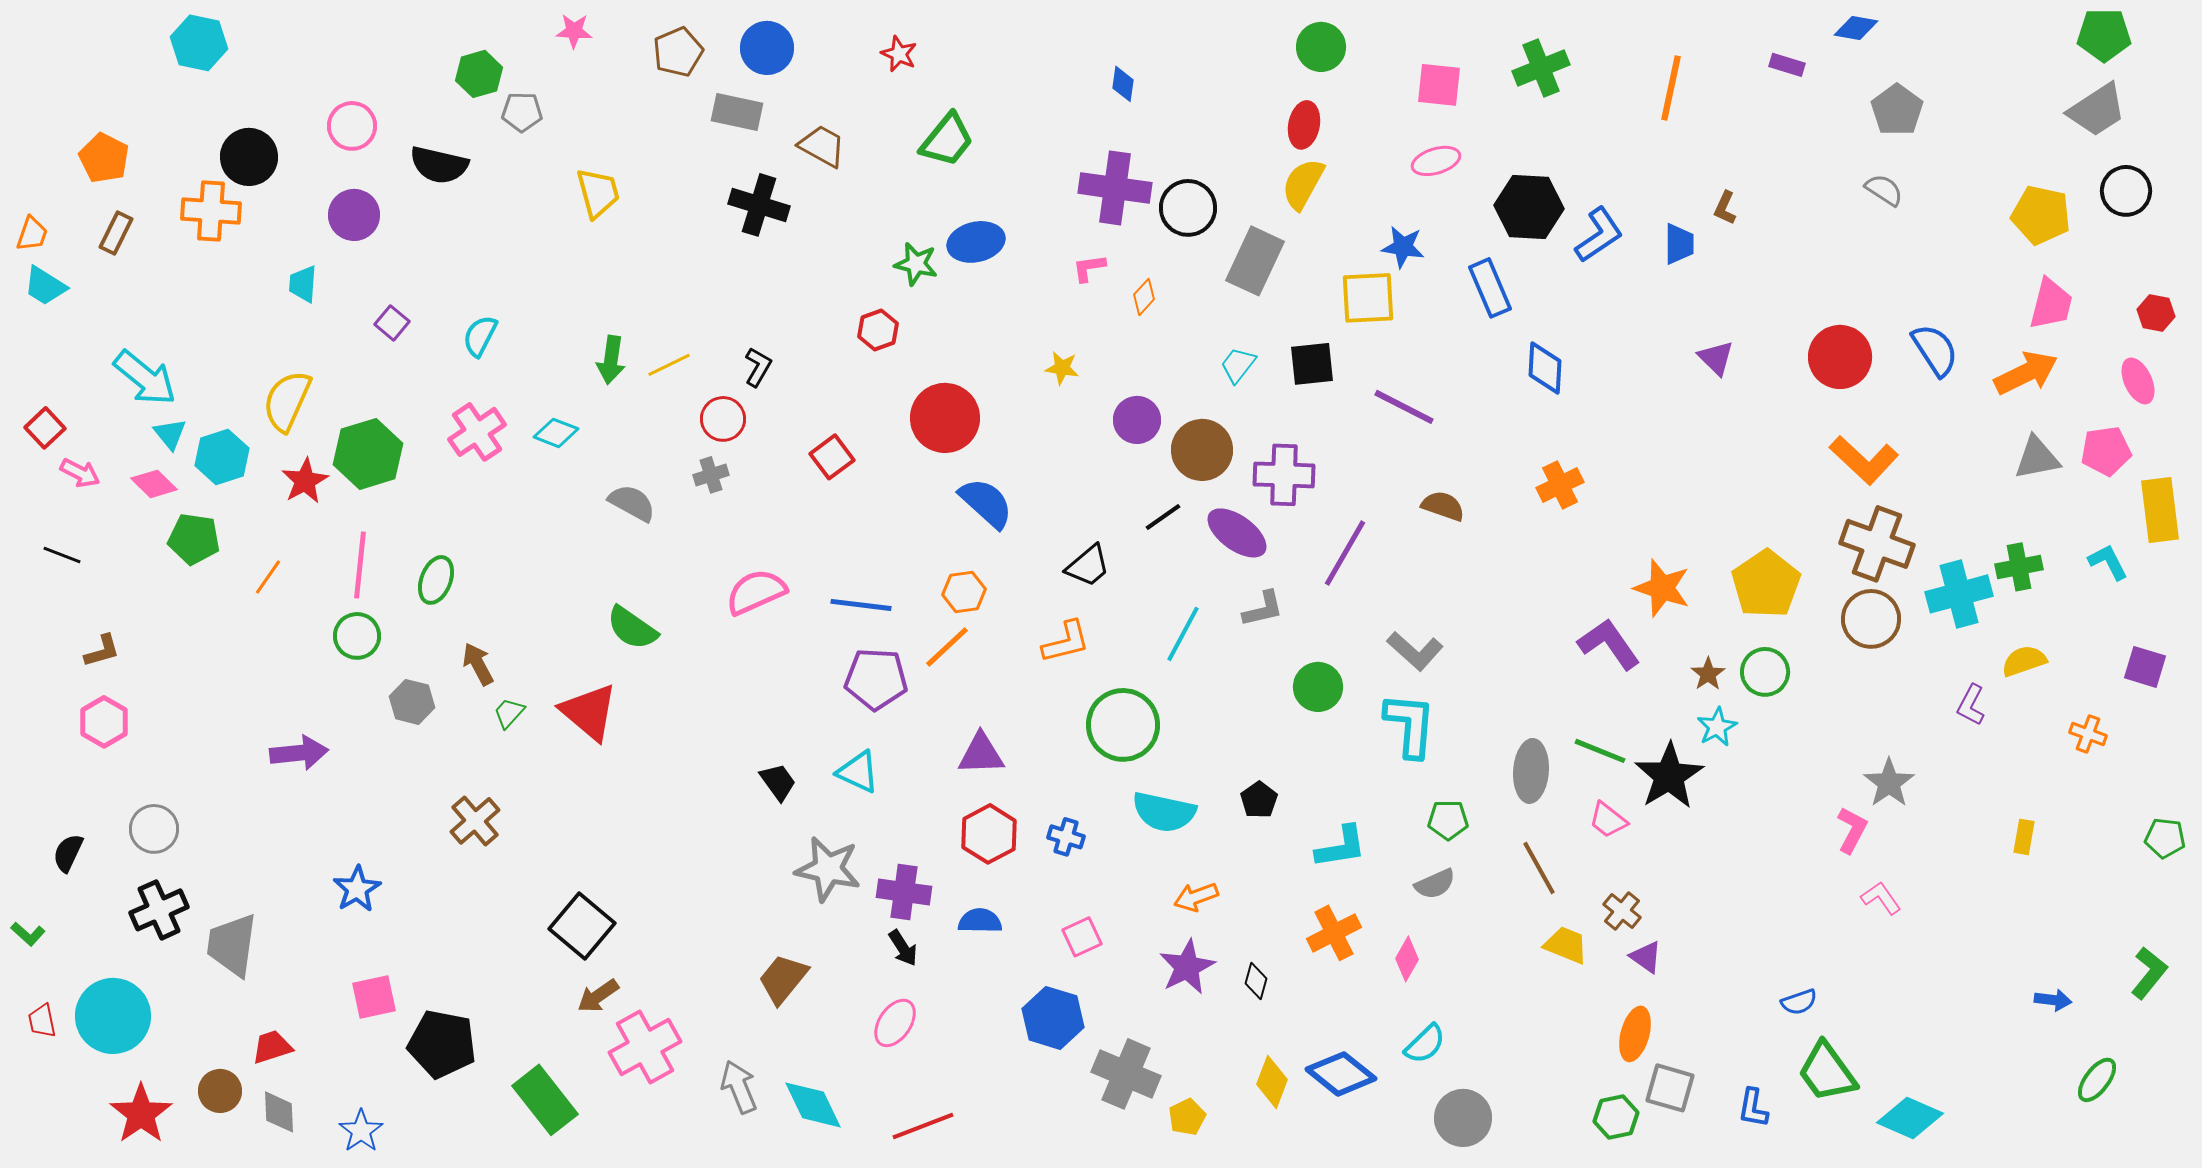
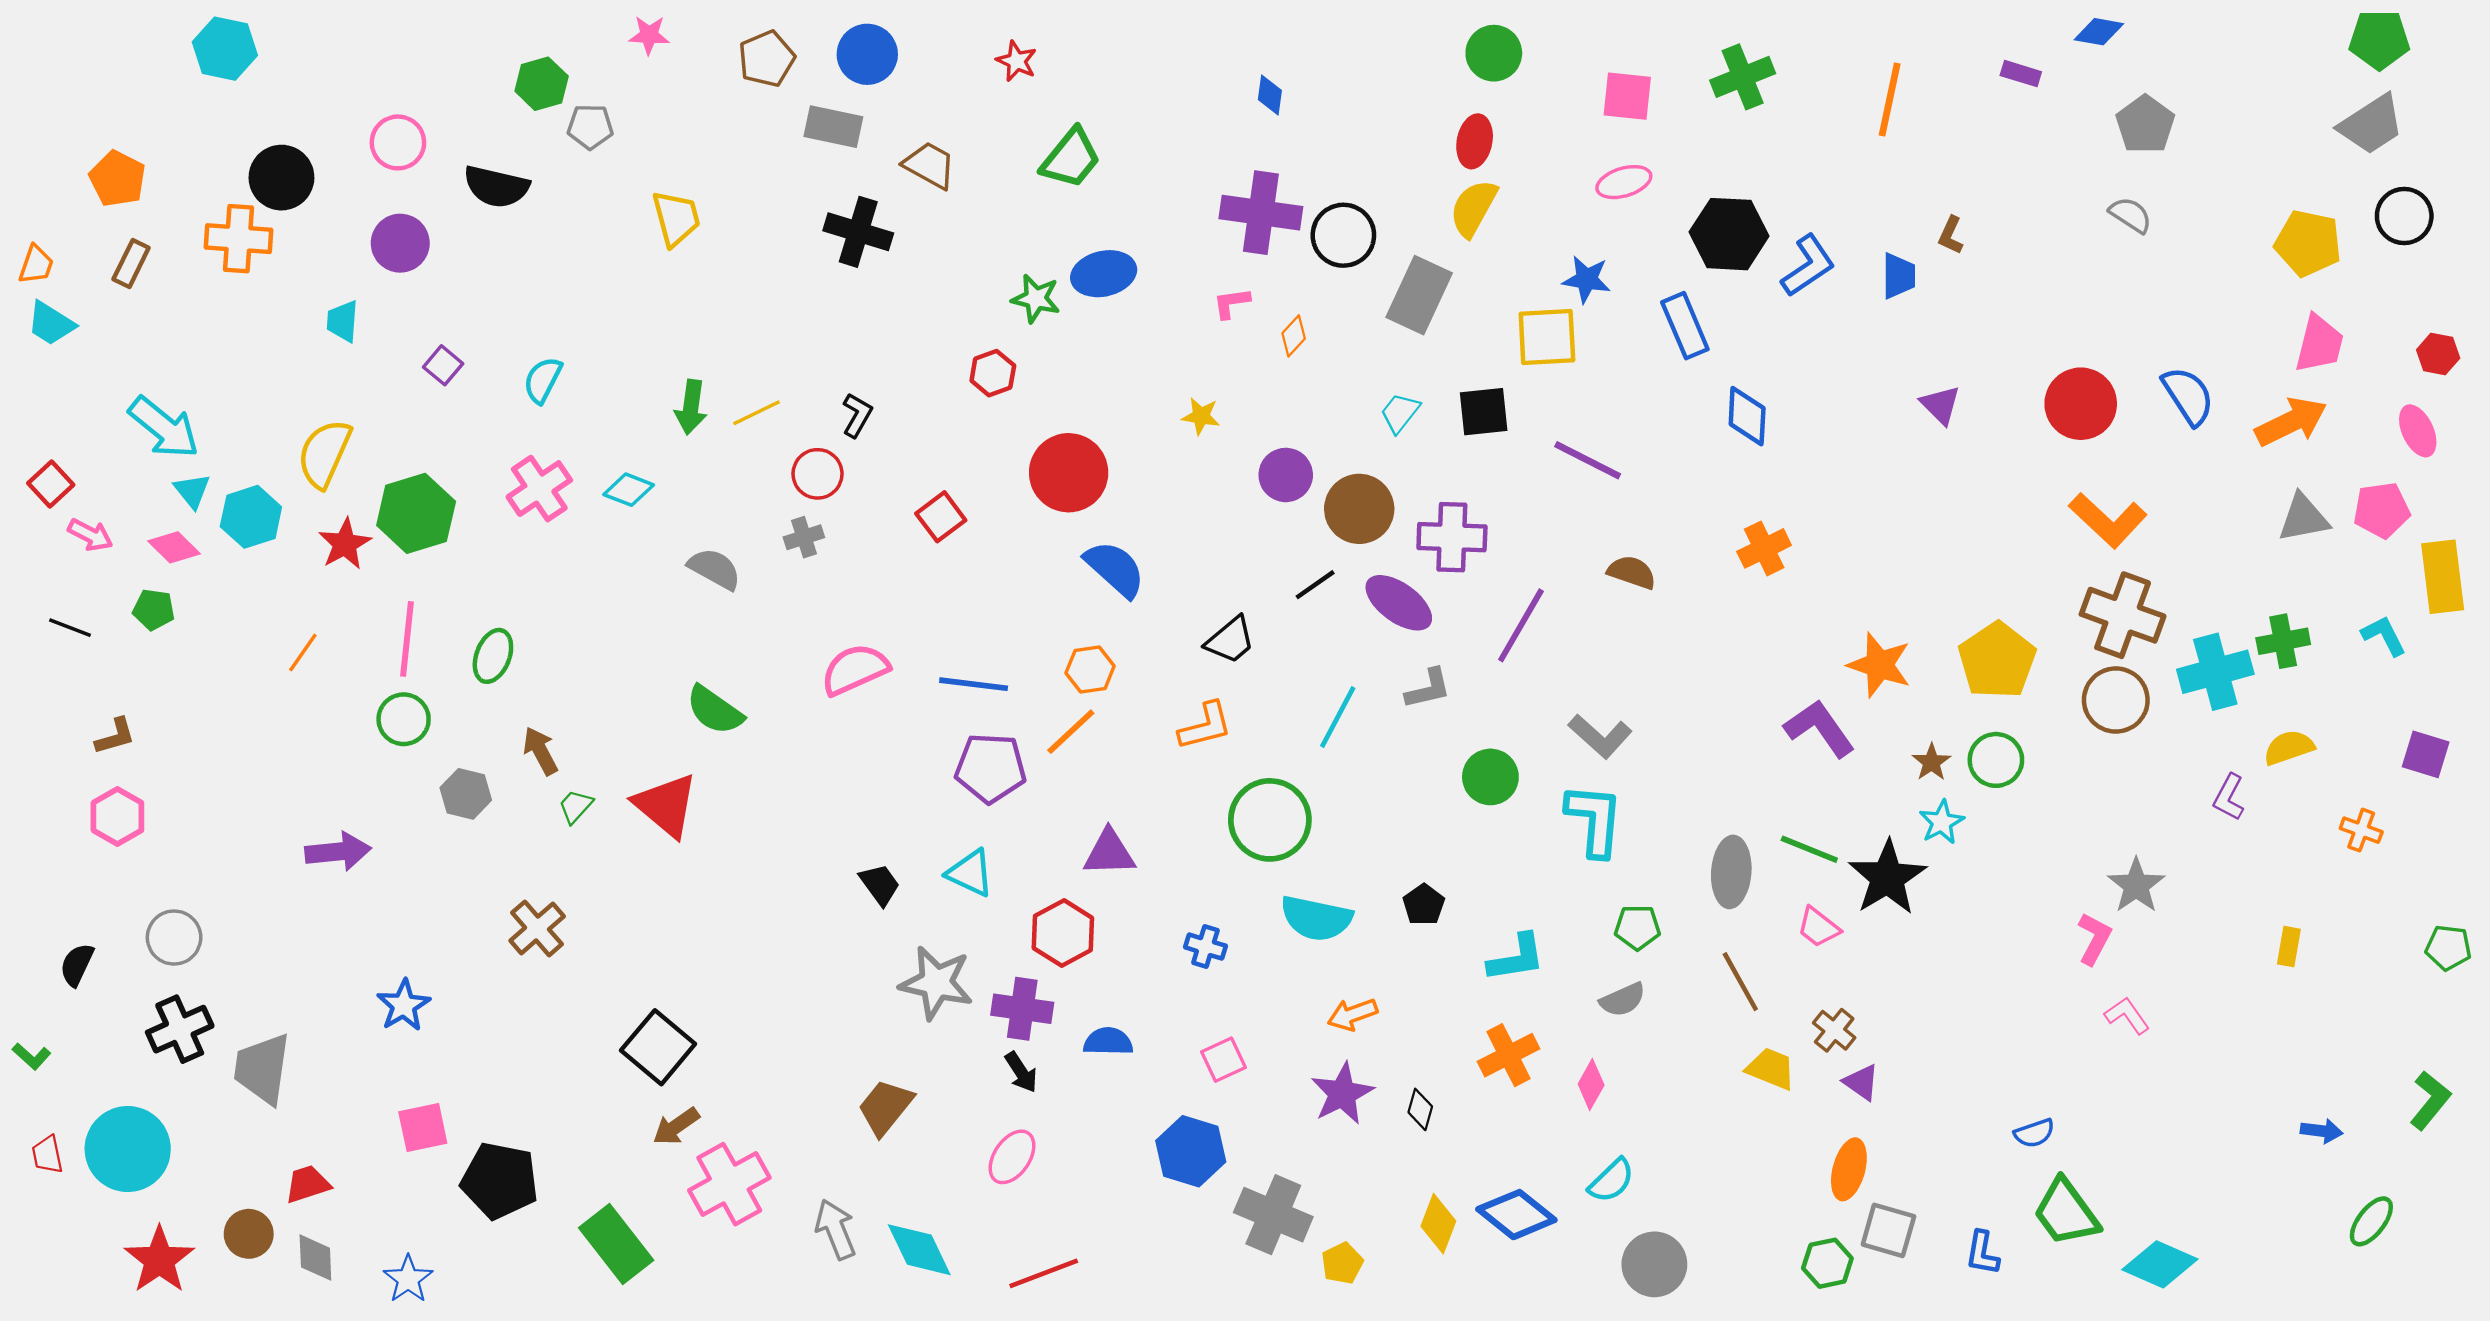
green pentagon: (194, 539) -> (154, 610), moved, size x0.7
red hexagon: (989, 834) -> (1063, 933), moved

